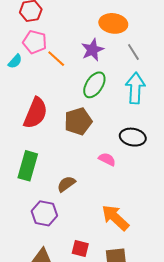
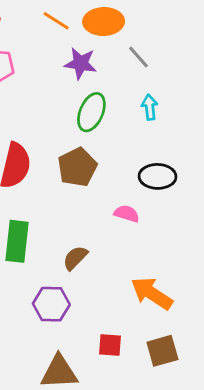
purple star: (92, 50) -> (81, 63), turned -30
orange line: (56, 59) -> (56, 21), moved
cyan arrow: (135, 88) -> (150, 107), size x0.6

